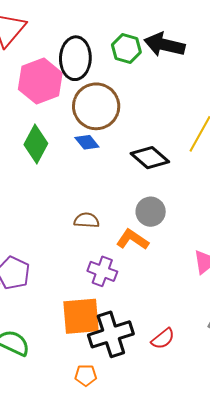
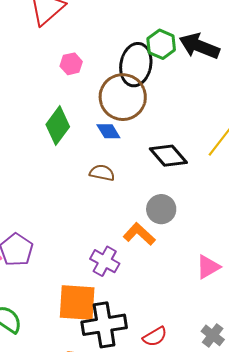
black ellipse: (75, 58) -> (136, 65), moved
pink hexagon: (40, 81) -> (71, 64), size x0.5
brown semicircle: (87, 220) -> (102, 173), moved

